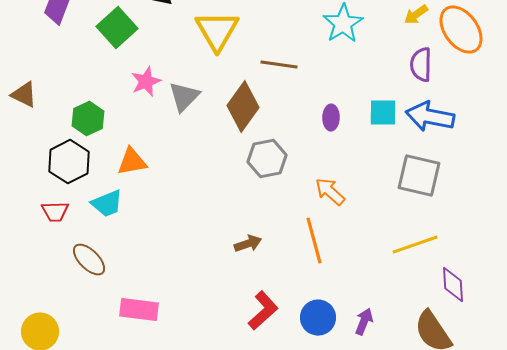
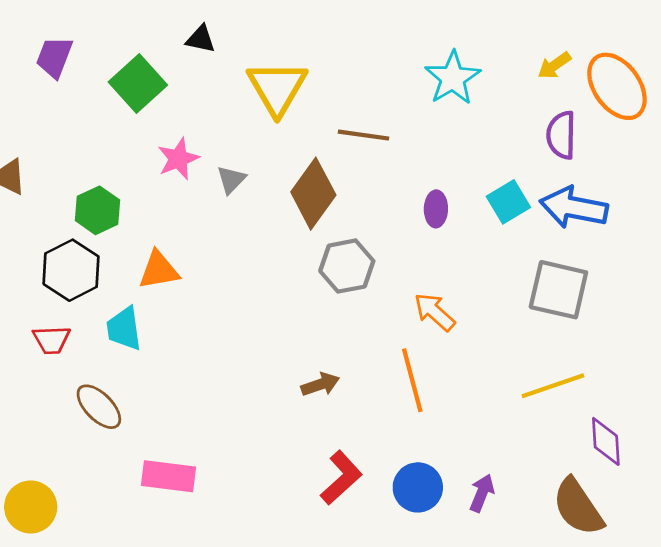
gray triangle: (184, 97) -> (231, 180), size x0.7
cyan square: (383, 113) -> (508, 202), turned -32
cyan trapezoid: (107, 204) -> (124, 329), turned 104

